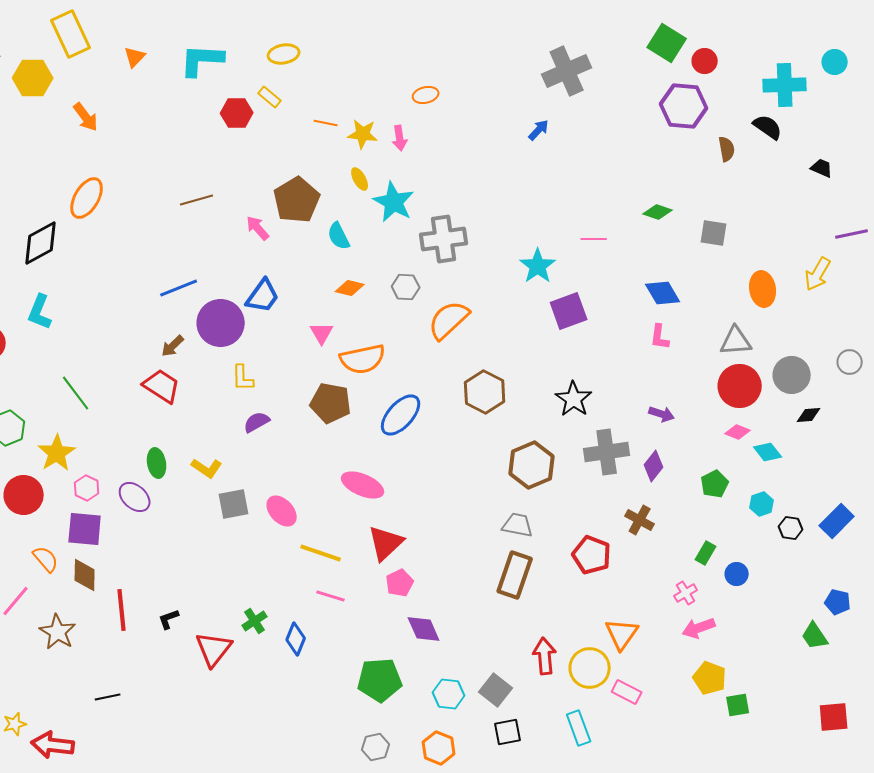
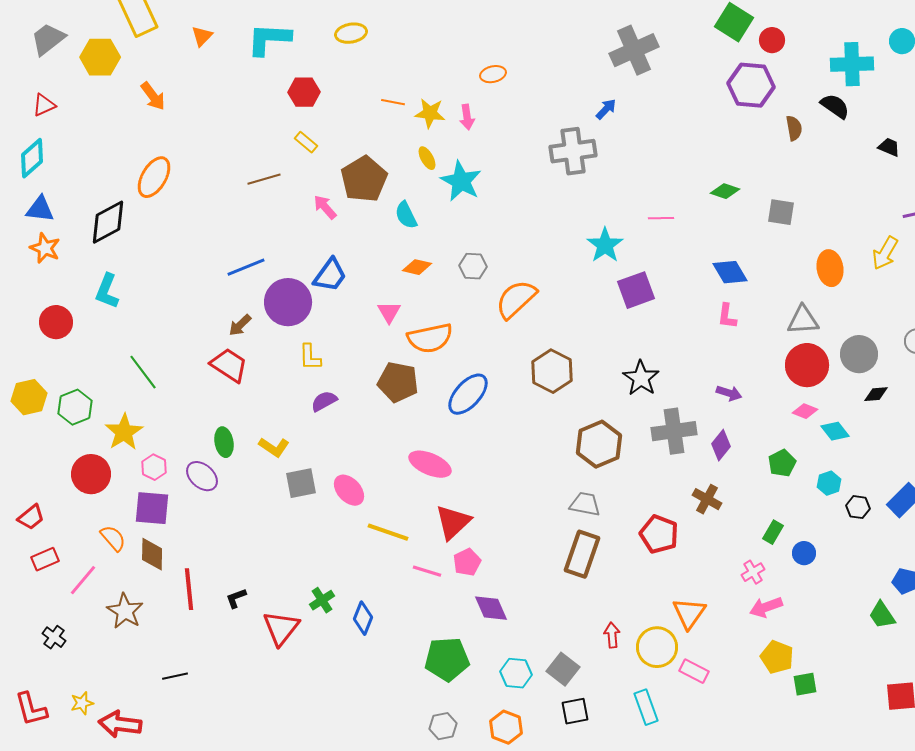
yellow rectangle: (270, 97) -> (306, 142), moved
gray cross: (444, 239) -> (573, 151), moved
pink line: (331, 596) -> (427, 571), moved
red arrow: (545, 656) -> (612, 635), size x0.7

